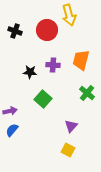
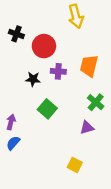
red circle: (47, 30) -> (44, 46), moved
purple arrow: (10, 111) -> (11, 122), turned -64
purple triangle: (71, 126) -> (87, 128), moved, turned 32

